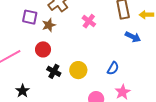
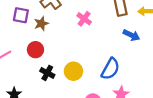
blue semicircle: (113, 68) -> (110, 69), size x1.5

